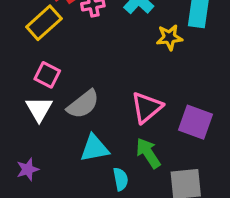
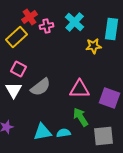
pink triangle: (147, 107) -> (80, 89), turned 40
cyan triangle: (94, 148) -> (43, 132), moved
cyan semicircle: (121, 179) -> (64, 133), turned -88

